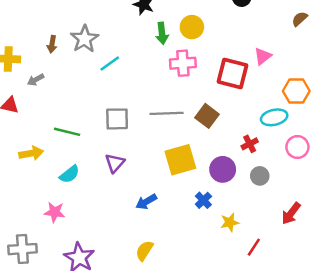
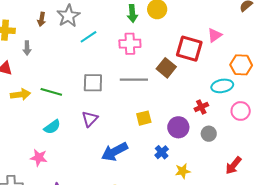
pink cross: (183, 63) -> (130, 44), moved
gray arrow: (36, 80) -> (27, 48), turned -64
brown square: (207, 116) -> (166, 68), moved
yellow arrow: (31, 153) -> (20, 94), moved
yellow square: (180, 160) -> (144, 118), size x0.6
blue arrow: (146, 202) -> (115, 152), size x1.5

